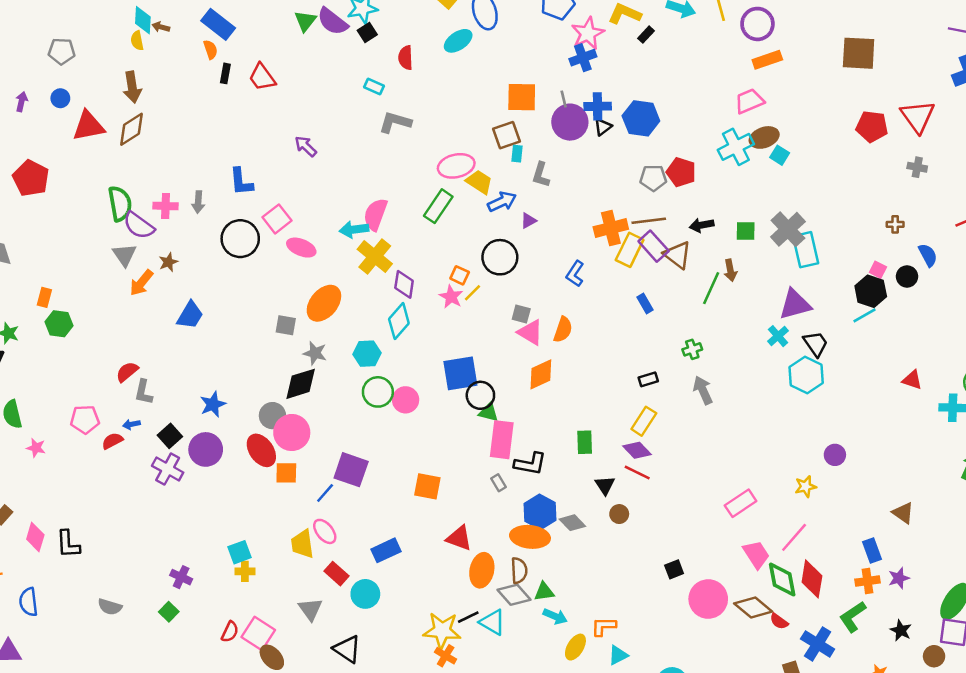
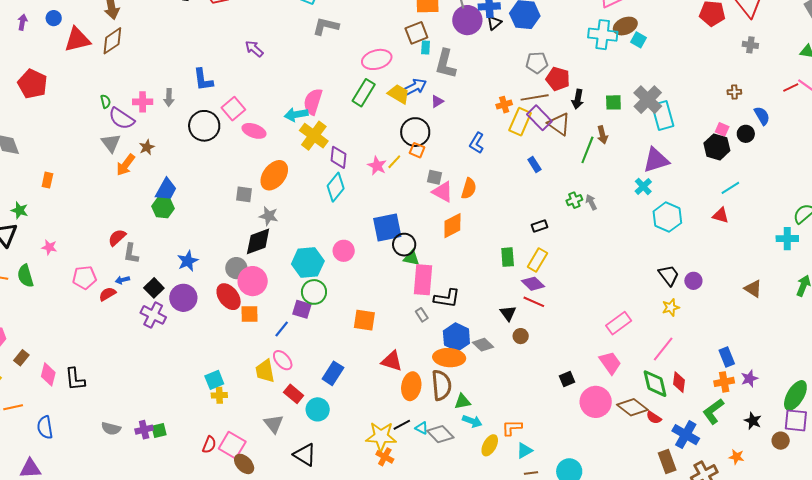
cyan cross: (736, 147) -> (603, 35), turned 36
red pentagon: (681, 172) -> (558, 79), moved
gray L-shape: (541, 175) -> (446, 64), size x1.4
yellow trapezoid: (479, 182) -> (399, 94), moved
green semicircle: (120, 204) -> (106, 102), size x0.5
black arrow: (702, 225) -> (578, 99), turned -66
orange cross: (611, 228) -> (504, 105), size x0.6
orange square: (460, 275) -> (417, 150), moved
cyan line: (864, 315) -> (730, 188), moved
green hexagon: (59, 324) -> (163, 207), moved
black trapezoid: (816, 344) -> (669, 275), moved
cyan hexagon: (367, 354) -> (308, 263), moved, size x1.4
red triangle: (912, 380) -> (721, 215), moved
gray arrow: (703, 390) -> (591, 202), moved, size x0.7
green circle: (378, 392) -> (314, 292), moved
green rectangle: (585, 442) -> (508, 257), moved
pink star: (36, 448) -> (49, 247), moved
purple square: (351, 470) -> (302, 309), size x0.7
brown triangle: (903, 513) -> (753, 289), moved
blue rectangle: (386, 550) -> (333, 373), turned -30
pink trapezoid: (756, 554) -> (610, 363), moved
brown semicircle: (519, 570) -> (441, 385), size x1.4
purple cross: (181, 577) -> (144, 430), moved, turned -36
red diamond: (812, 579) -> (679, 382), size x0.7
gray diamond: (514, 595) -> (440, 434), moved
green square: (169, 612) -> (159, 431), turned 35
cyan triangle: (493, 622) -> (422, 428), size x0.6

